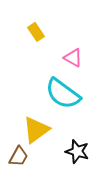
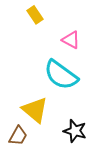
yellow triangle: (36, 130) -> (35, 110), turned -44

